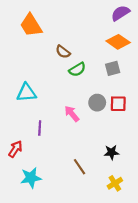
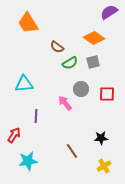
orange diamond: (118, 42) -> (94, 38), moved
gray square: (113, 68) -> (93, 62), moved
gray circle: (97, 103) -> (81, 89), moved

